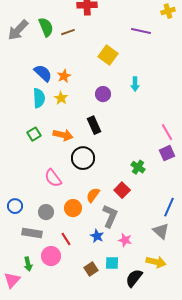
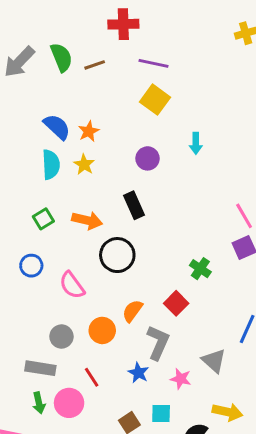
purple line: (141, 31) -> (154, 63), moved
blue circle: (15, 206) -> (31, 266), moved
gray triangle: (161, 231) -> (214, 361), moved
green arrow: (28, 264) -> (39, 403), moved

